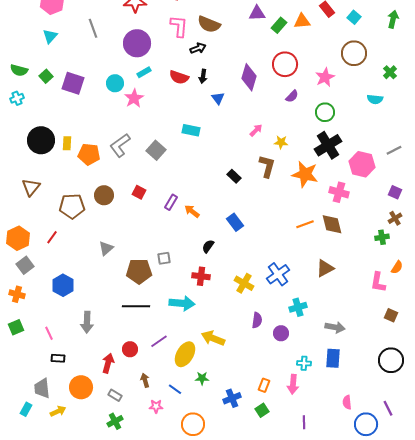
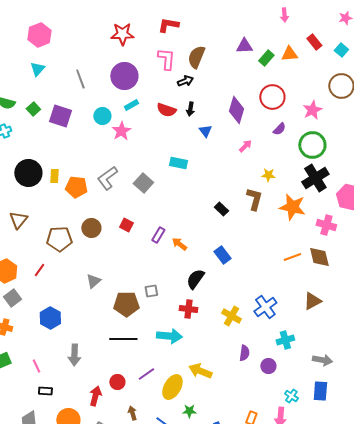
brown semicircle: (209, 24) -> (196, 57), turned 90
gray line: (93, 28) -> (80, 79), moved
green circle: (325, 112) -> (312, 145), size x1.4
pink arrow: (256, 130) -> (245, 146), moved
black semicircle: (208, 246) -> (195, 279), size x1.5
cyan cross: (304, 363) -> (291, 396), turned 32

